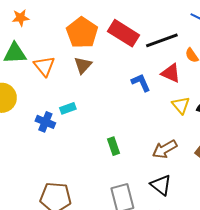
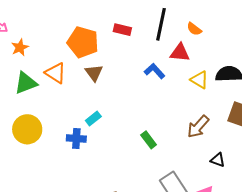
red rectangle: (123, 33) -> (122, 30), size x0.6
black line: (162, 40) -> (161, 24), turned -40
orange triangle: (44, 66) -> (56, 73), moved
black triangle: (161, 185) -> (218, 160), moved, size x0.7

